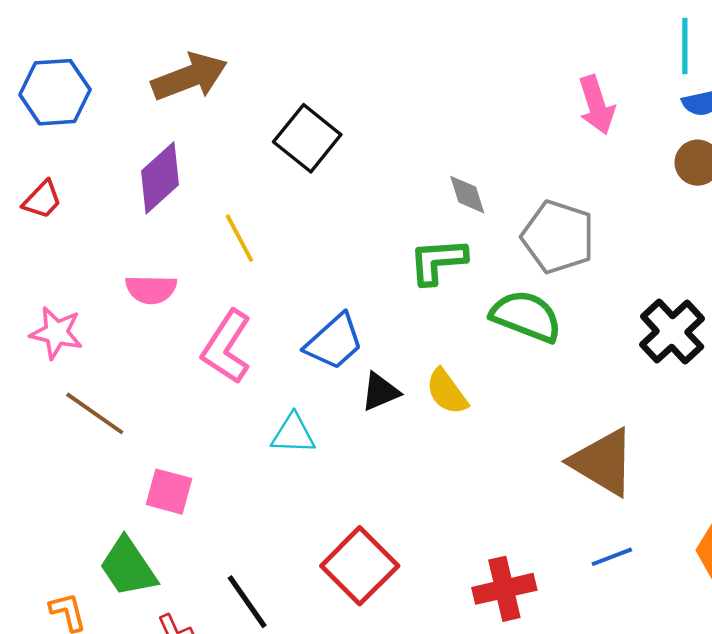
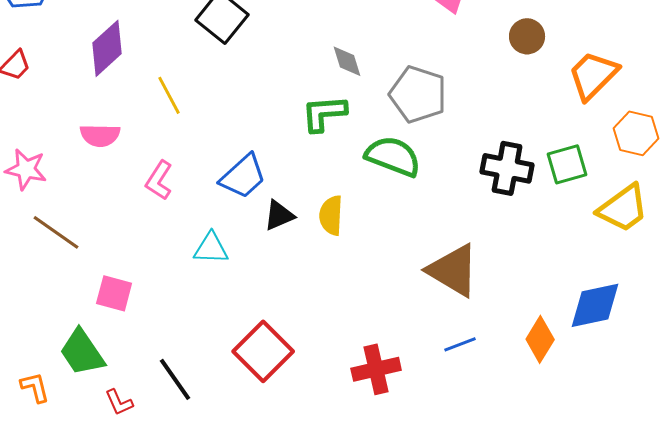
black cross: (672, 332) -> (507, 168), turned -36
pink L-shape: (227, 347) -> (159, 180), size x0.7
yellow semicircle: (447, 392) -> (331, 215), turned 39

